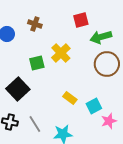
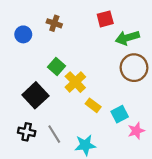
yellow cross: (61, 53) -> (75, 82), moved
green square: (37, 63) -> (56, 67), turned -35

